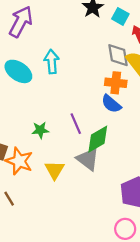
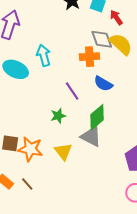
orange cross: (116, 83) -> (90, 57), moved
purple line: (76, 124) -> (72, 91), moved
green star: (40, 130) -> (58, 116), moved

